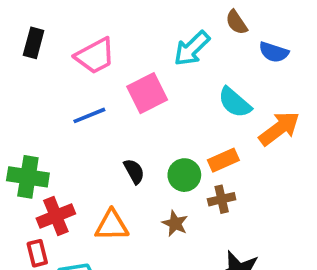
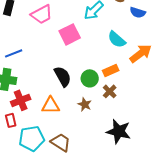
blue line: (89, 115) -> (14, 53), moved
black semicircle: (134, 171) -> (63, 76), size x1.5
brown cross: (222, 199) -> (110, 91), turned -32

